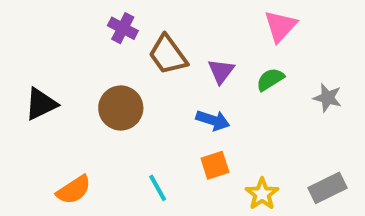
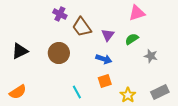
pink triangle: (280, 26) -> (137, 13), turned 30
gray star: (328, 98) -> (151, 56), moved
orange semicircle: (74, 190) -> (18, 92), moved

